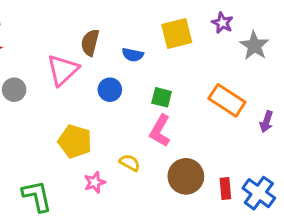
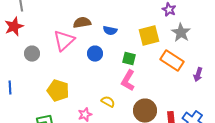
yellow square: (177, 33) -> (149, 36), moved
brown semicircle: (90, 43) -> (82, 23), turned 66
gray star: (254, 46) -> (181, 33), moved
yellow pentagon: (75, 141) -> (58, 91), moved

